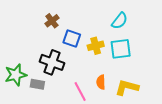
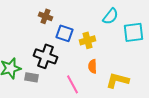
brown cross: (52, 21) -> (46, 16), turned -32
cyan square: (121, 49) -> (134, 32), moved
orange semicircle: (101, 82) -> (92, 66), moved

